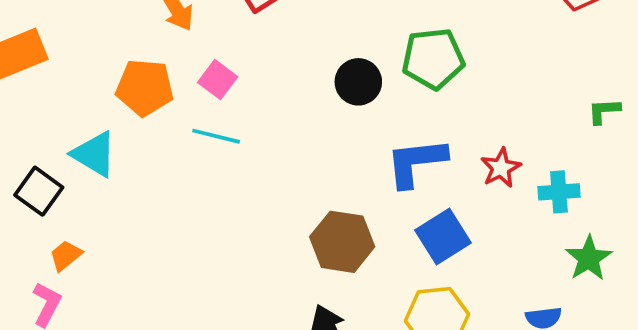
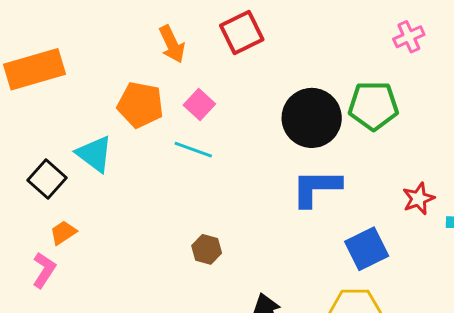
black circle: (358, 82) -> (312, 118), size x1.6
blue L-shape: (416, 162) -> (316, 188), moved
brown hexagon: (342, 242) -> (207, 249), moved, size x0.6

